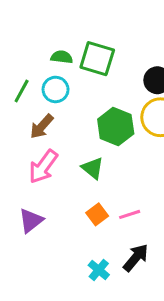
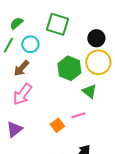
green semicircle: (62, 57) -> (16, 23), moved, turned -48
green triangle: (93, 168) -> (89, 91), moved
pink line: (130, 214) -> (78, 115), moved

